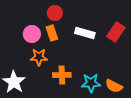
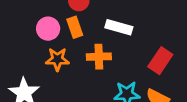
red rectangle: (116, 32) -> (160, 61), moved
orange cross: (62, 75) -> (99, 57), moved

